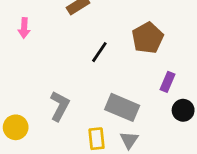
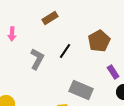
purple rectangle: (167, 82) -> (113, 72), turned -56
gray L-shape: (60, 106) -> (37, 59), moved

